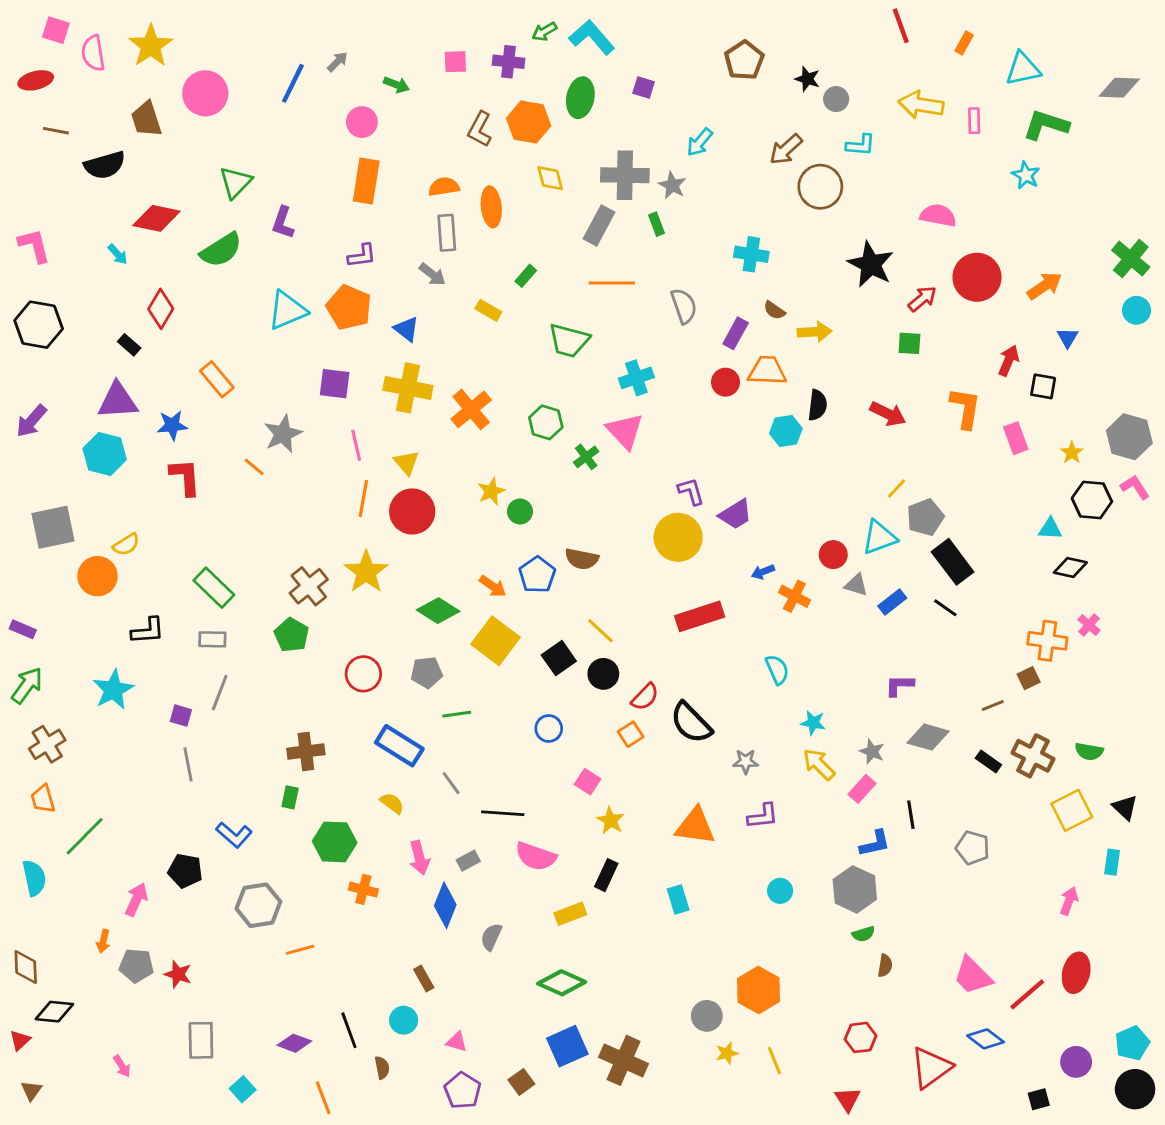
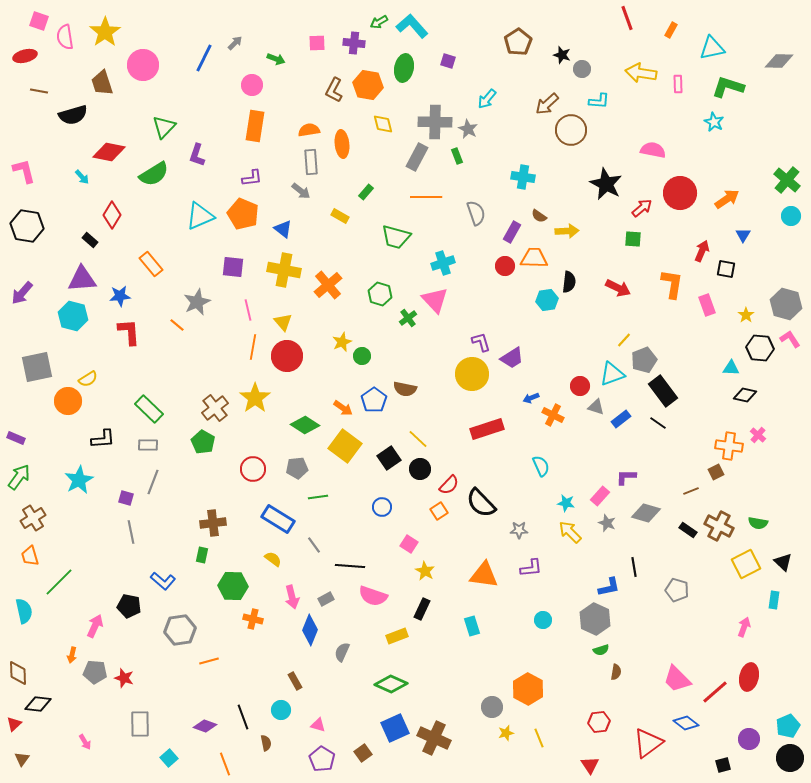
pink rectangle: (862, 789) -> (600, 496), moved

